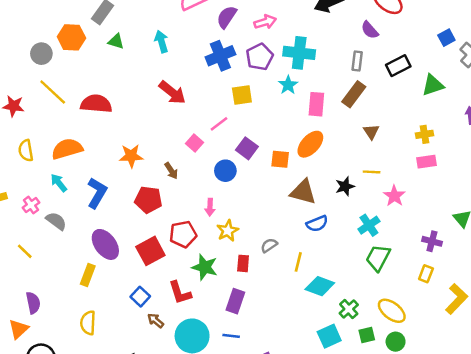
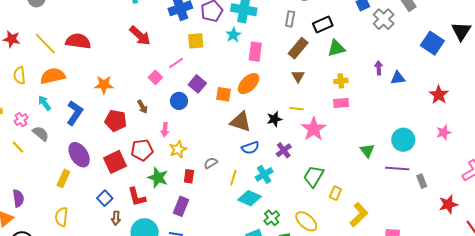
green triangle: (433, 85) -> (336, 48), moved
yellow line: (53, 92) -> (45, 44), moved
brown rectangle: (354, 94) -> (298, 48), moved
brown arrow: (171, 171) -> (142, 107), moved
pink star: (394, 196) -> (314, 129), size x1.4
cyan cross: (369, 225) -> (264, 174), moved
purple cross: (432, 241) -> (284, 150), moved, turned 35
yellow line: (25, 251) -> (18, 147), moved
green trapezoid: (378, 258) -> (314, 176), moved
brown arrow: (156, 321) -> (116, 218), turned -128

